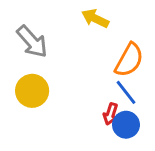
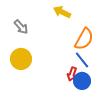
gray arrow: (32, 42) -> (21, 27), size x0.7

